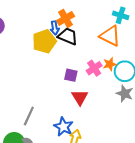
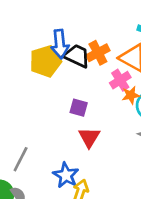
orange cross: (66, 18) -> (98, 53), moved
blue arrow: (55, 28) -> (60, 44), size x1.5
pink cross: (94, 68) -> (120, 80), moved

